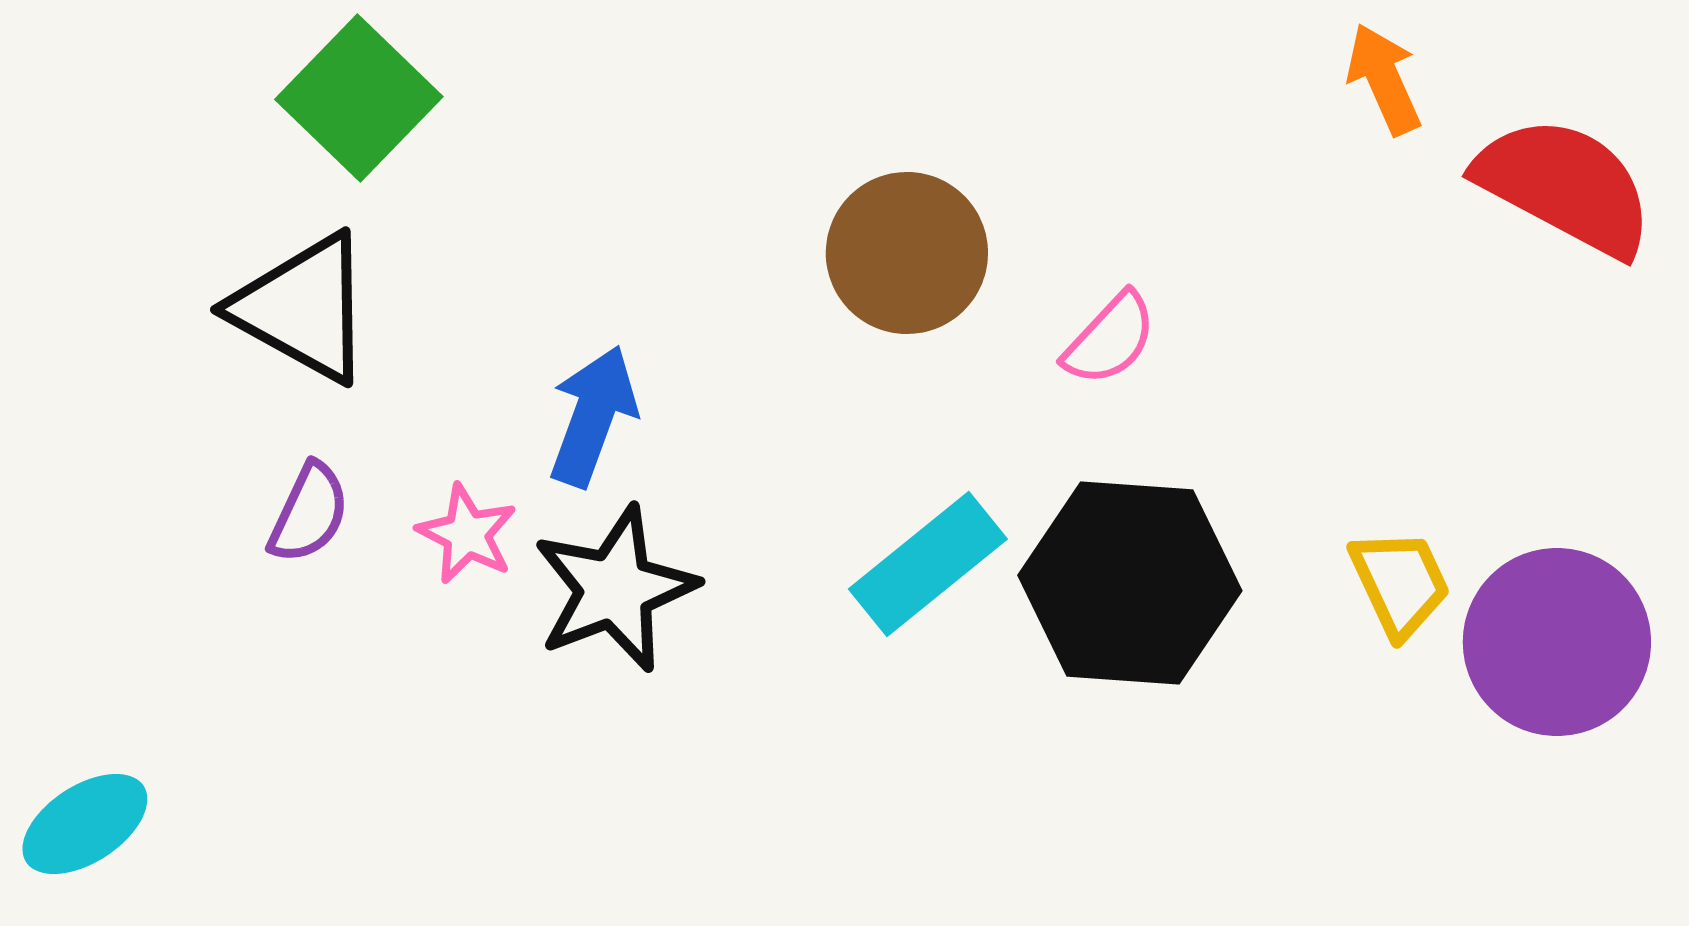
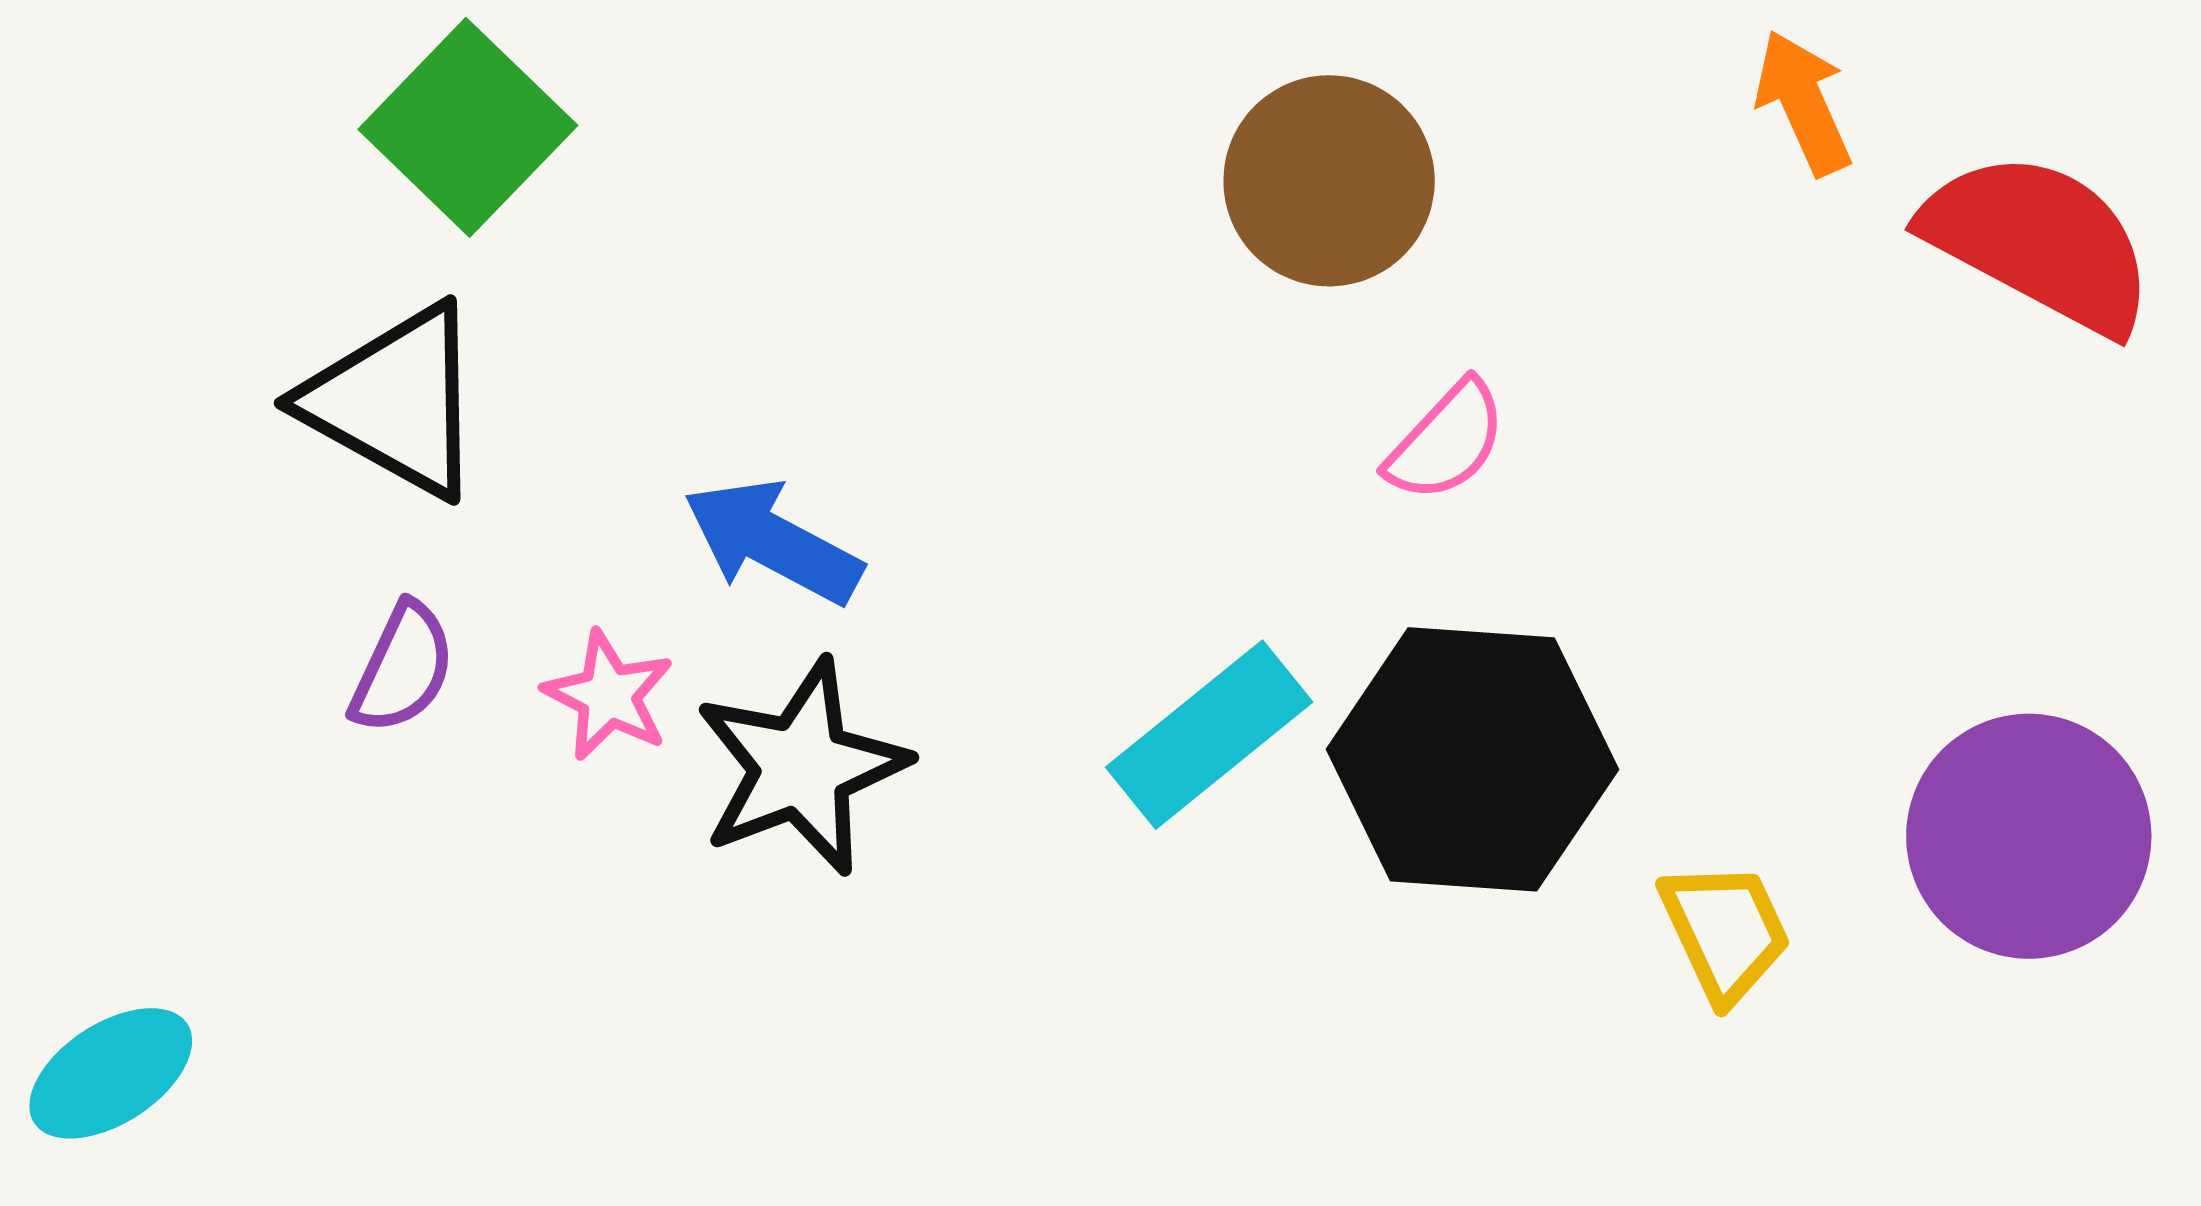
brown circle: (907, 253) -> (1329, 181), moved
blue arrow: (593, 416) -> (773, 542), turned -82
yellow trapezoid: (1400, 583) -> (1725, 931), moved

